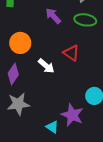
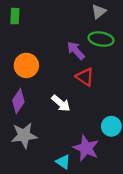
purple arrow: (53, 16) -> (76, 51), moved
white arrow: (46, 66) -> (61, 103), moved

